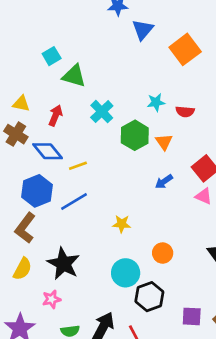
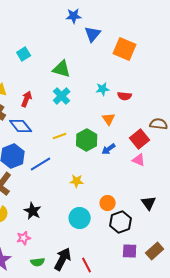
orange square: (185, 49) -> (125, 49), turned -30
green triangle: (74, 76) -> (62, 69), moved
green hexagon: (135, 135) -> (87, 140), moved
yellow line: (78, 166) -> (60, 136), moved
black star: (63, 264) -> (33, 211), size x0.7
black hexagon: (149, 297) -> (121, 222), moved

